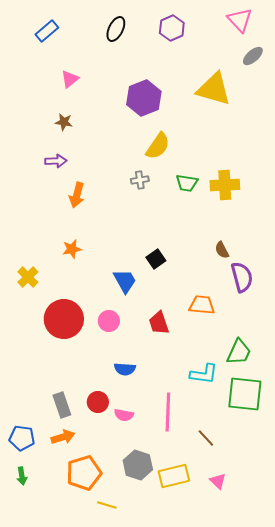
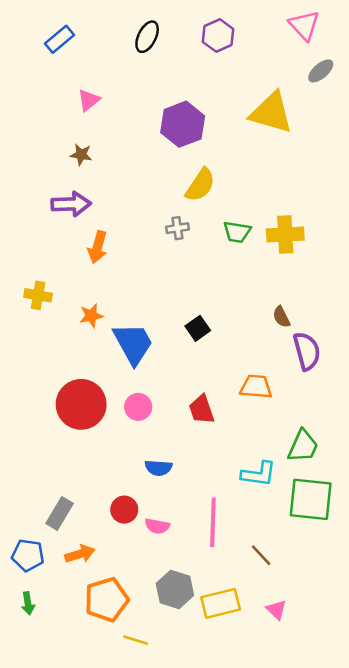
purple arrow: (56, 161) -> (71, 204), size x1.4
yellow cross: (28, 277) -> (38, 295), moved, turned -35
blue trapezoid: (125, 281) -> (133, 344), moved, size x1.4
gray rectangle: (62, 405) -> (60, 513), moved, turned 50

